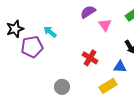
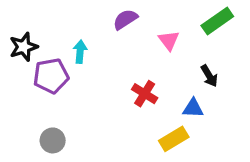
purple semicircle: (88, 12) -> (125, 19), moved
cyan arrow: (50, 32) -> (80, 52), turned 56
gray circle: (62, 87) -> (53, 140), moved

